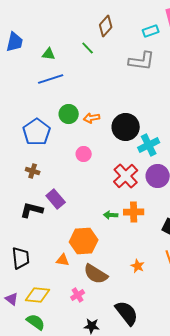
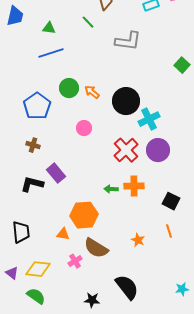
gray L-shape: (142, 61) -> (128, 41), moved
orange arrow: (92, 118) -> (92, 92), turned 49
pink cross: (78, 295) -> (75, 261), moved

